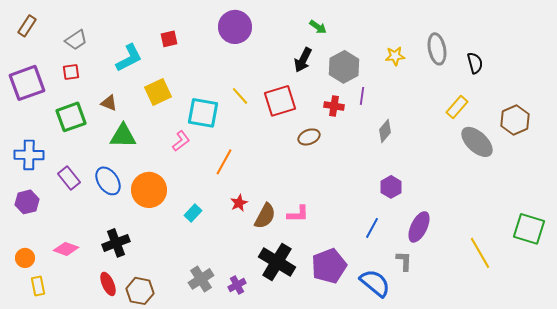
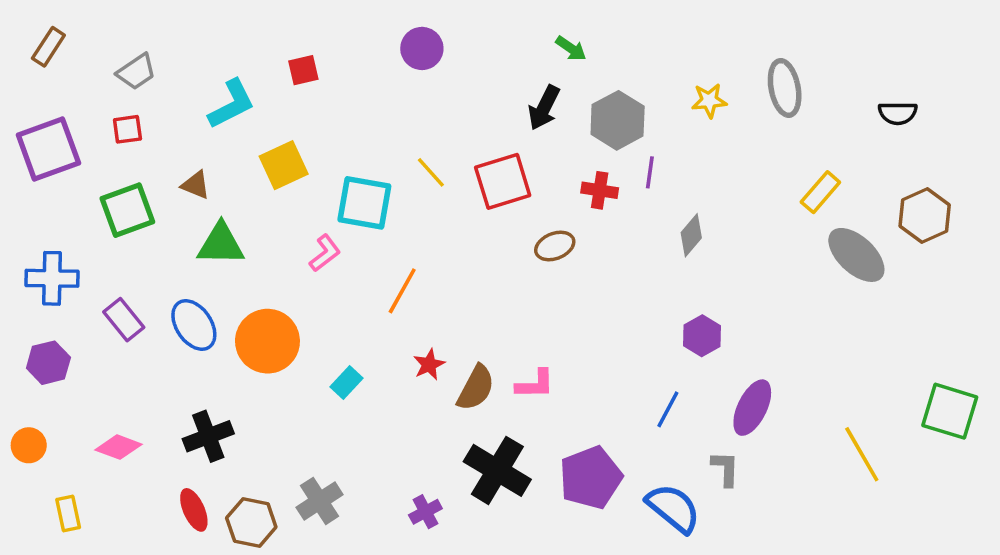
purple circle: (235, 27) -> (422, 48), size x0.7
black semicircle: (475, 63) -> (898, 113), moved, turned 105
orange circle: (25, 258) -> (29, 445), moved
gray cross: (201, 279) -> (320, 501), moved

